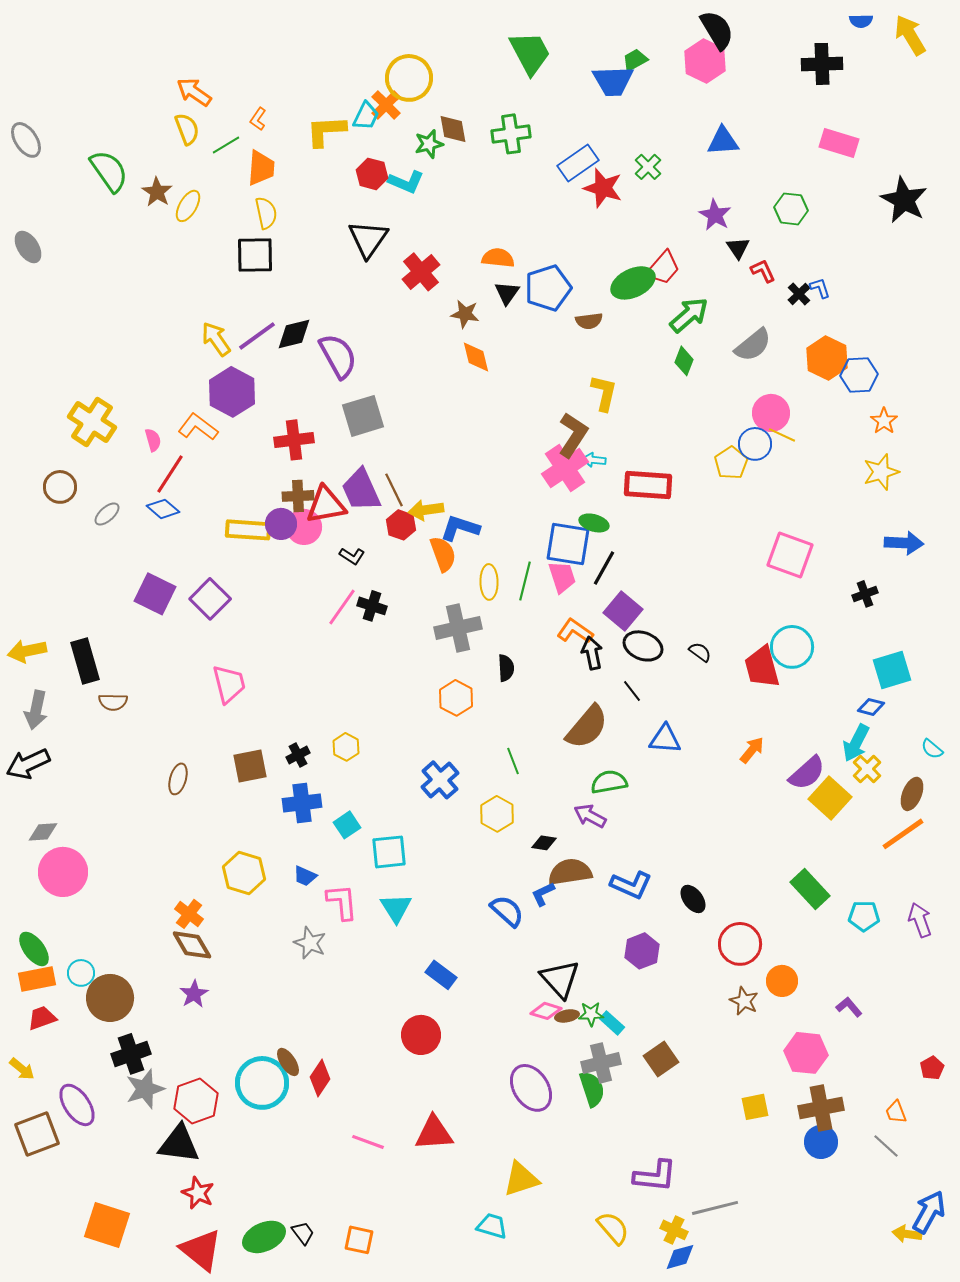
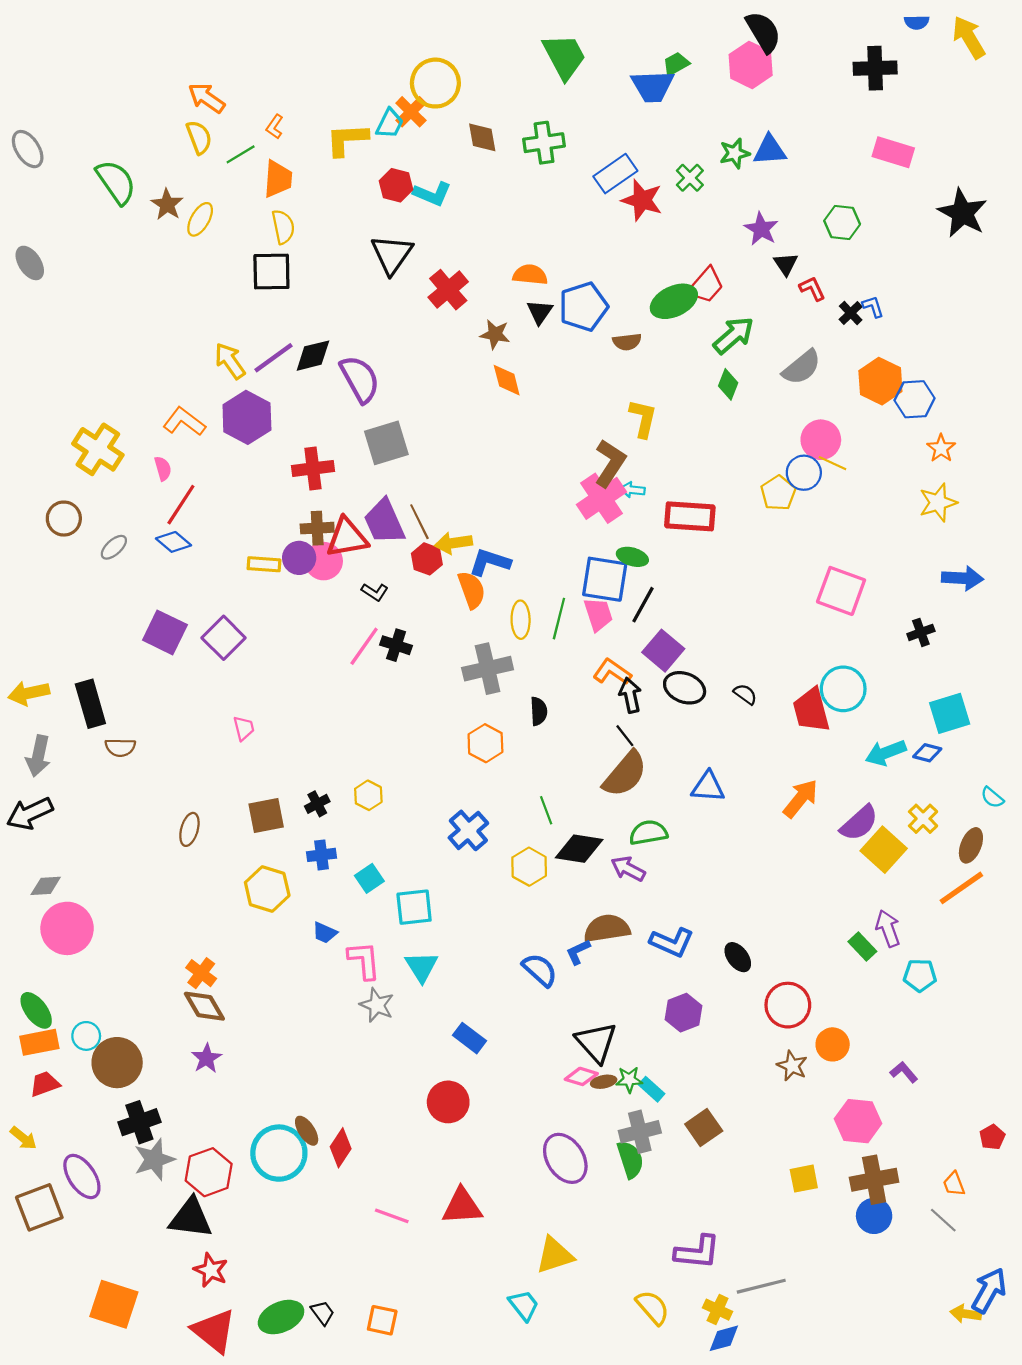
green star: (429, 144) -> (735, 153), moved
orange L-shape: (198, 427) -> (184, 422), moved
yellow rectangle: (248, 530) -> (264, 564), size x0.7
pink trapezoid: (229, 684) -> (244, 728), size x0.6
black line: (632, 691) -> (625, 736), moved
cyan arrow: (856, 743) -> (886, 753), moved, turned 42
orange arrow: (752, 750) -> (801, 799), size x1.4
blue cross: (302, 803) -> (321, 855), size x0.7
black diamond: (544, 843) -> (579, 849), moved, size x1.8
yellow hexagon: (244, 873) -> (267, 889), moved
green rectangle: (810, 889) -> (862, 947), size x0.7
purple arrow: (920, 920) -> (888, 928), moved
gray star: (310, 943) -> (377, 1005), moved
cyan trapezoid: (492, 1226) -> (524, 1305), turned 36

